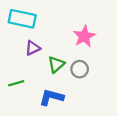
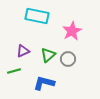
cyan rectangle: (22, 19) -> (37, 16), moved
purple triangle: (33, 48) -> (23, 51), moved

